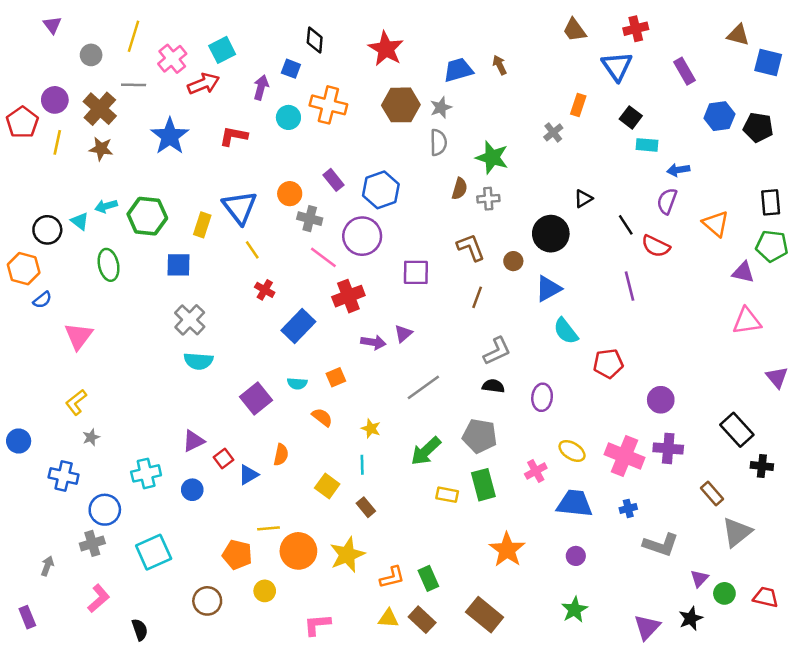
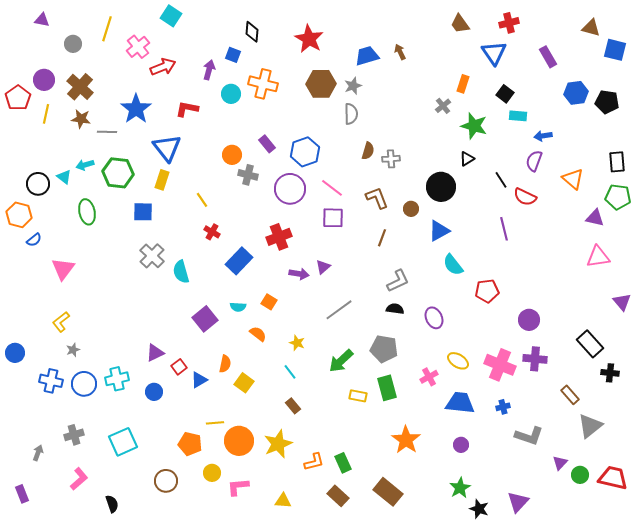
purple triangle: (52, 25) -> (42, 20), turned -42
cyan square: (222, 50) -> (171, 16), moved, turned -30
gray line: (134, 85) -> (107, 132), moved
green star: (492, 157) -> (474, 126), moved
blue triangle: (240, 207) -> (167, 148), moved
pink line: (323, 257) -> (332, 188), moved
cyan semicircle: (198, 361) -> (181, 272), moved, turned 70
orange square: (336, 377) -> (269, 302), turned -35
purple ellipse: (542, 397) -> (434, 318), turned -30
cyan line: (362, 465) -> (290, 372), turned -35
yellow square: (327, 486) -> (244, 383), moved
blue circle: (105, 510) -> (84, 384), moved
red trapezoid: (766, 597) -> (613, 478), size x1.4
yellow triangle: (388, 618) -> (283, 501), moved
black star: (691, 618) -> (479, 509), moved, turned -30
pink L-shape: (317, 625) -> (238, 487), moved

